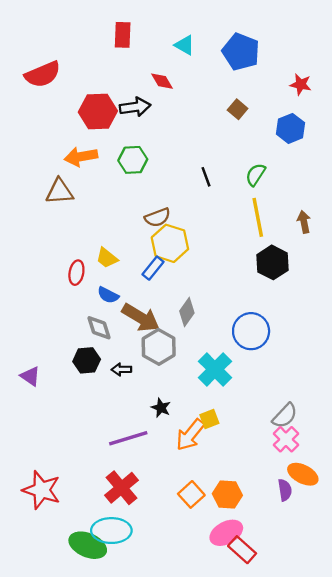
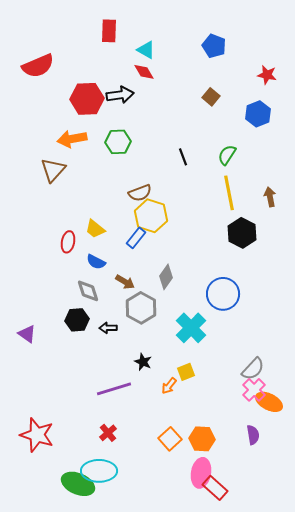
cyan triangle: (185, 45) -> (146, 50), moved
blue pentagon: (241, 52) -> (214, 46), size x0.7
brown triangle: (60, 191) -> (53, 170), turned -44
brown arrow: (141, 318) -> (125, 282), size x0.6
orange arrow: (190, 435) -> (169, 386), size x0.6
orange ellipse: (303, 474) -> (269, 402), moved
red cross: (122, 488) -> (108, 433), size x0.6
pink ellipse: (226, 533) -> (201, 473), turned -52

